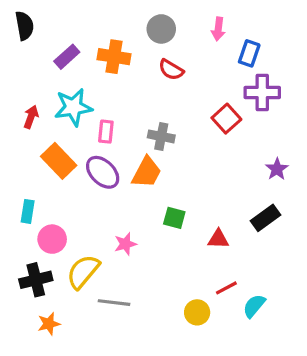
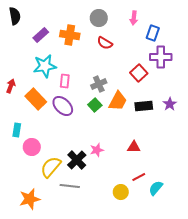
red arrow: (31, 117) -> (11, 86), moved
gray cross: (161, 136) -> (99, 84), turned -35
orange trapezoid: (147, 172) -> (118, 101), moved
green square: (174, 218) -> (95, 105), moved, turned 32
black rectangle: (266, 218) -> (144, 106), moved, turned 30
pink star: (125, 244) -> (97, 150), moved
black cross: (36, 280) -> (77, 160), moved, turned -30
orange star: (49, 324) -> (30, 199), size x1.5

